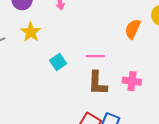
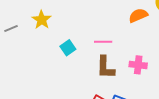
orange semicircle: (133, 29) -> (138, 15), turned 42

